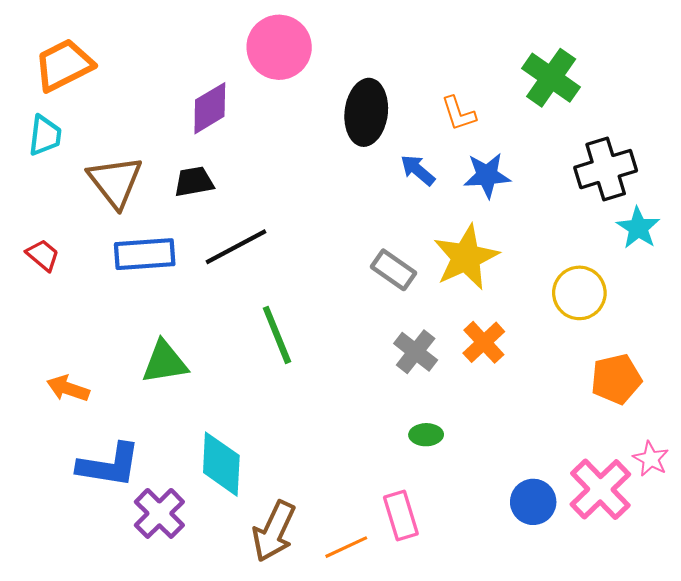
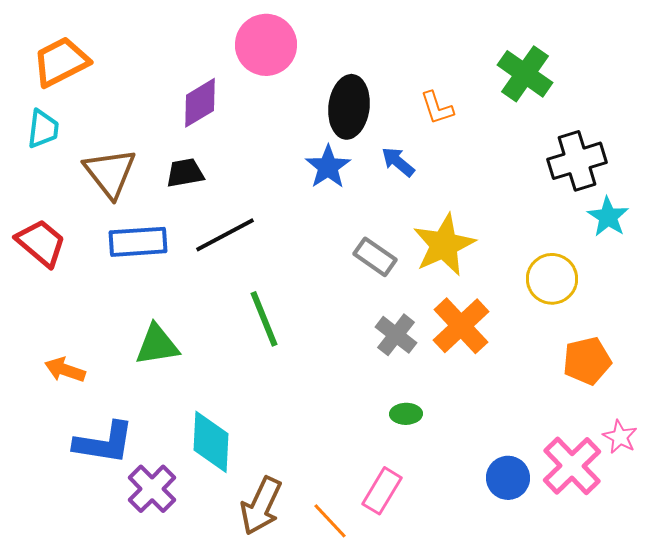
blue star: (487, 175) -> (328, 167), moved, turned -30
red trapezoid: (43, 255) -> (41, 243), size x1.6
orange cross: (484, 342) -> (461, 326), size x1.4
pink rectangle: (401, 516) -> (382, 491), turned 48
orange line: (346, 547) -> (330, 521), turned 72

